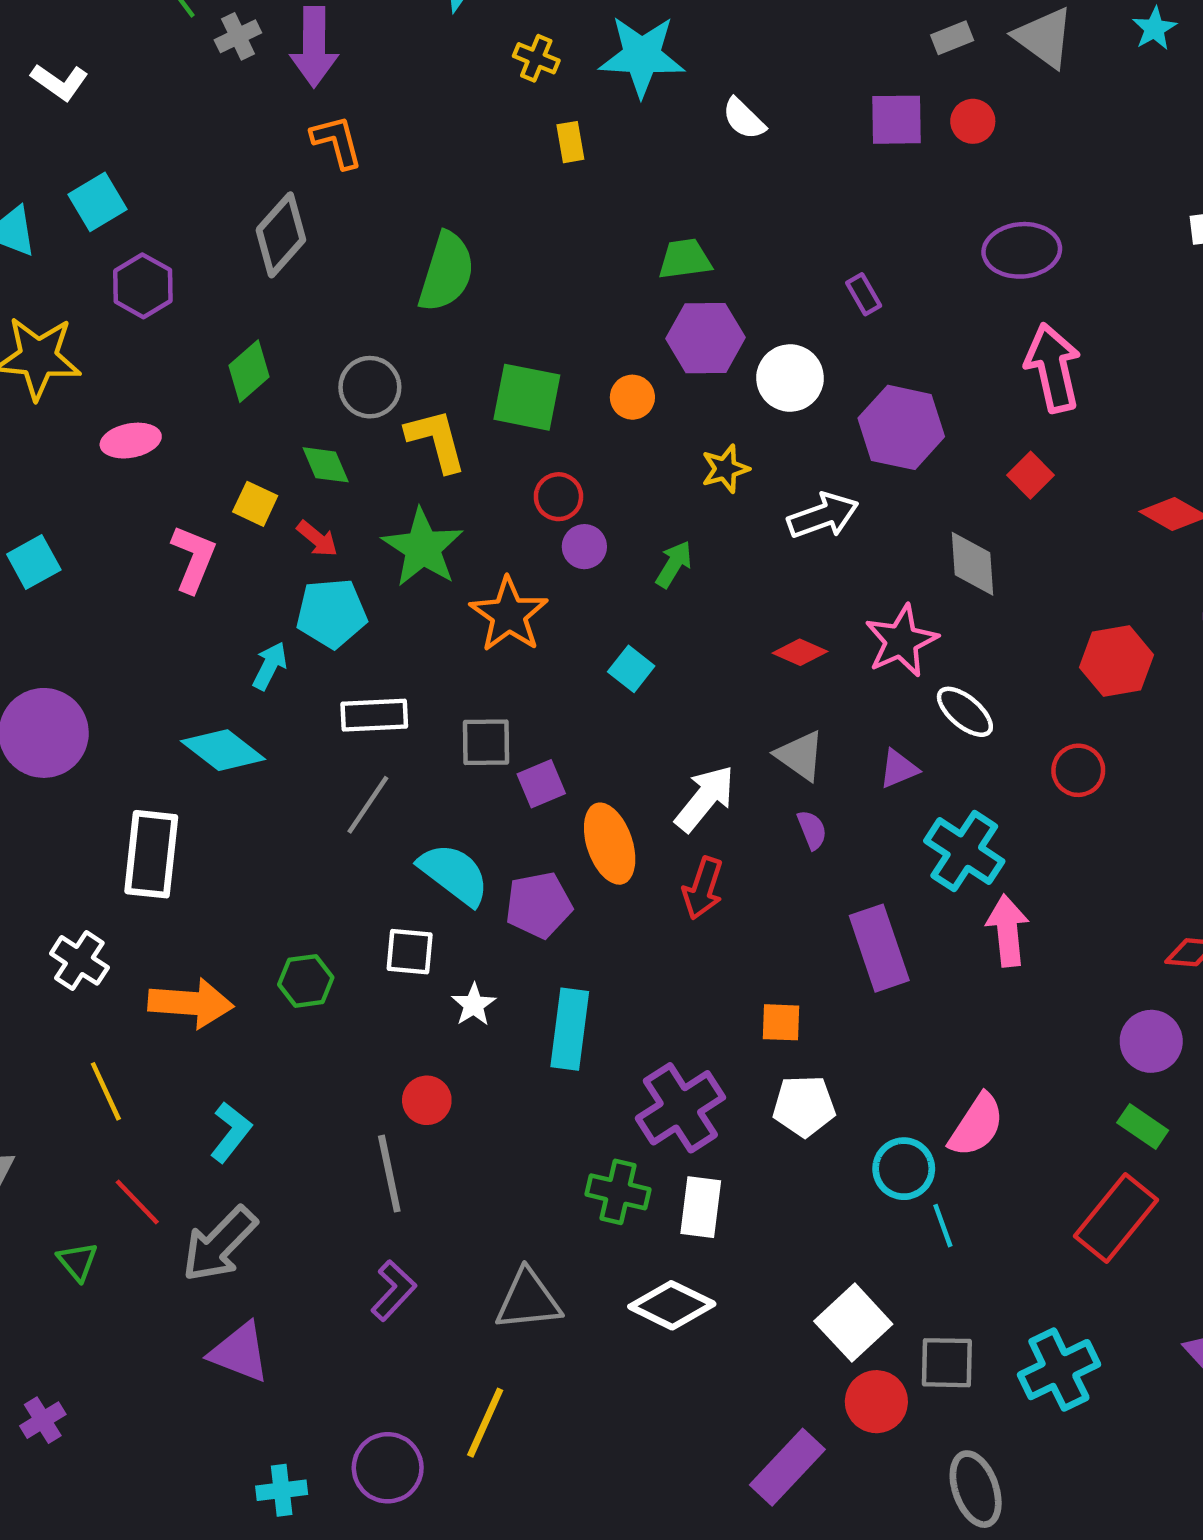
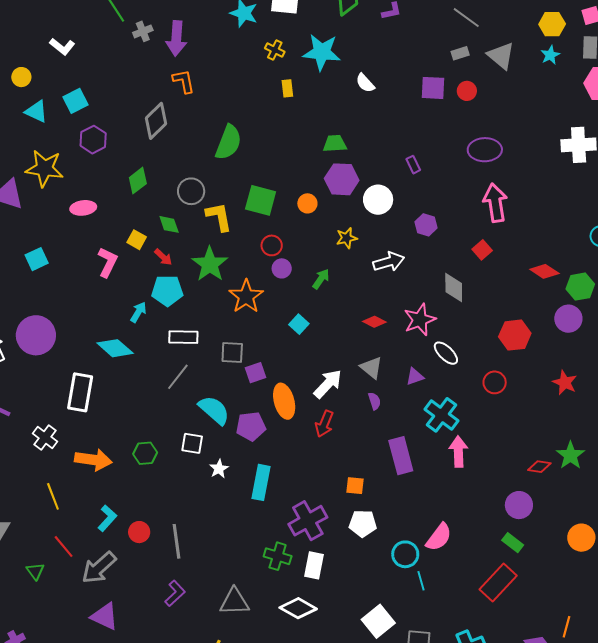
purple hexagon: (901, 427) -> (426, 225), size x0.6
red circle: (427, 1100) -> (139, 532), moved

